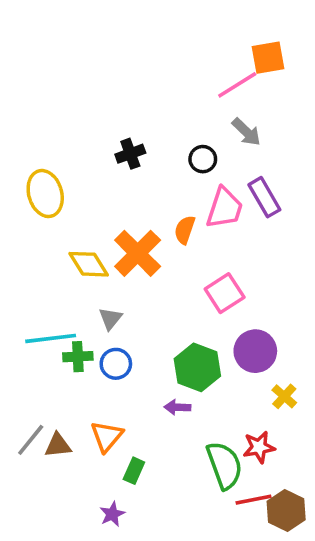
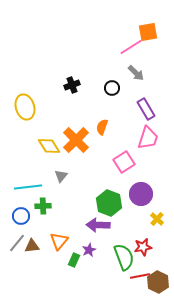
pink trapezoid: (225, 208) -> (148, 138), moved
green cross: (78, 357) -> (43, 206), moved
blue circle: (116, 364) -> (21, 216), moved
purple arrow: (177, 407) -> (98, 225), size x1.6
purple star: (112, 514) -> (89, 250), moved

